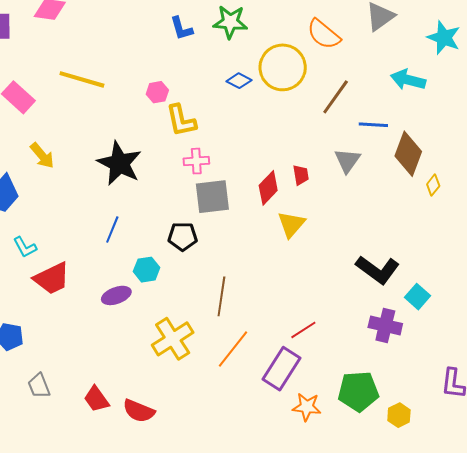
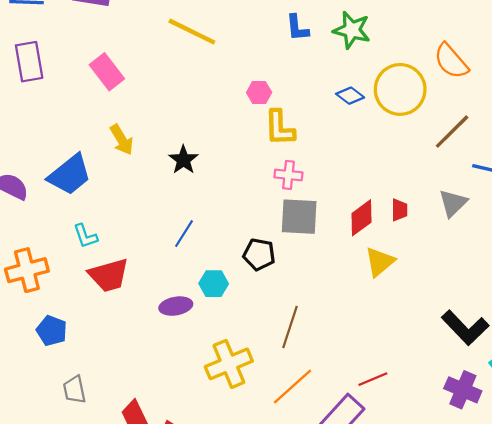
yellow line: (82, 79) -> (192, 32), moved
black star: (119, 163) -> (183, 160), moved, size x0.6

